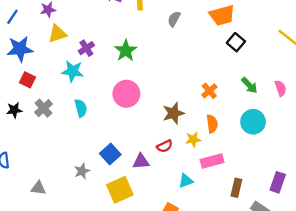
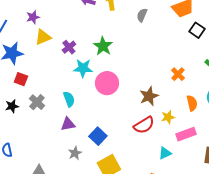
cyan star: (73, 71) -> (83, 68), moved
orange semicircle: (212, 124) -> (192, 103), moved
red semicircle: (165, 146) -> (144, 125), size x1.5
purple triangle: (141, 161) -> (68, 124), moved

